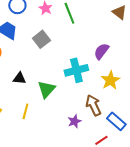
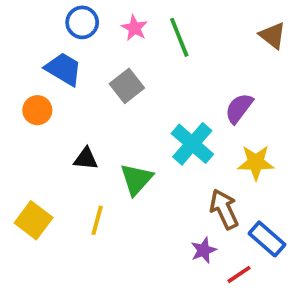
cyan cross: (76, 70) -> (192, 144), turned -35
yellow star: (110, 80) -> (256, 162), turned 30
purple star: (74, 121) -> (204, 250), moved

